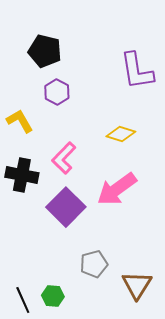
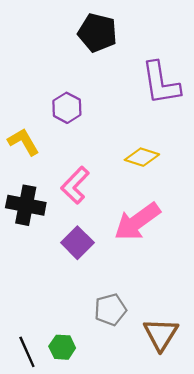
black pentagon: (45, 51) -> (97, 33), moved
purple square: (66, 207) -> (77, 243), size x0.7

